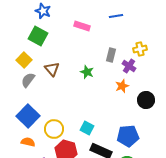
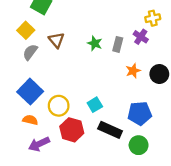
gray rectangle: (111, 55) -> (118, 44), moved
orange star: (122, 86) -> (133, 71), moved
cyan square: (87, 128) -> (95, 105), turned 32

